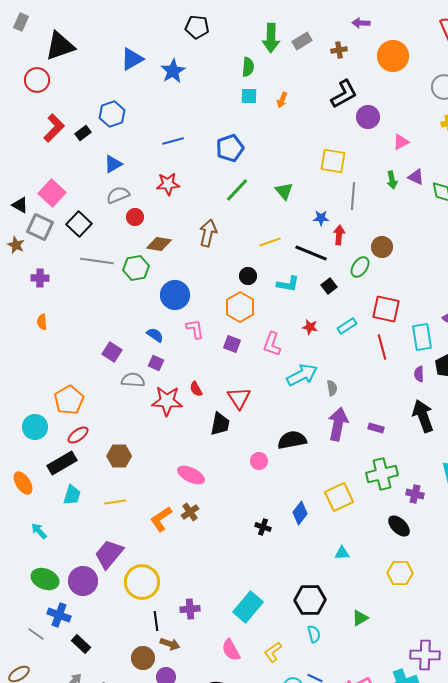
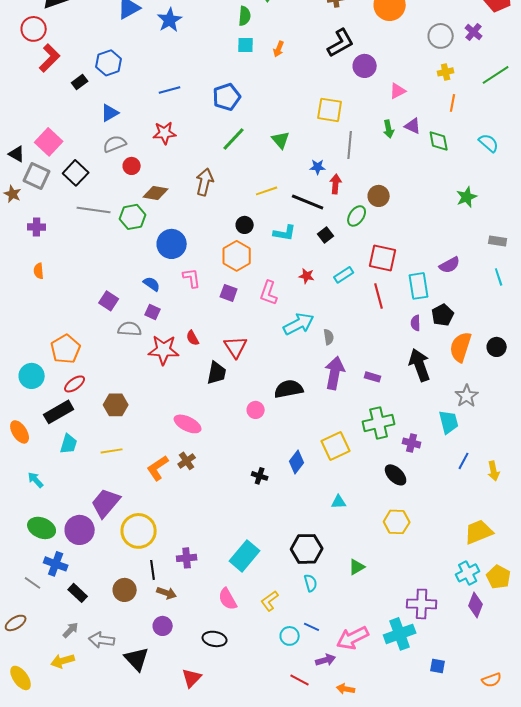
red L-shape: (54, 128) -> (50, 58), moved
brown circle: (143, 658) -> (125, 590), moved

